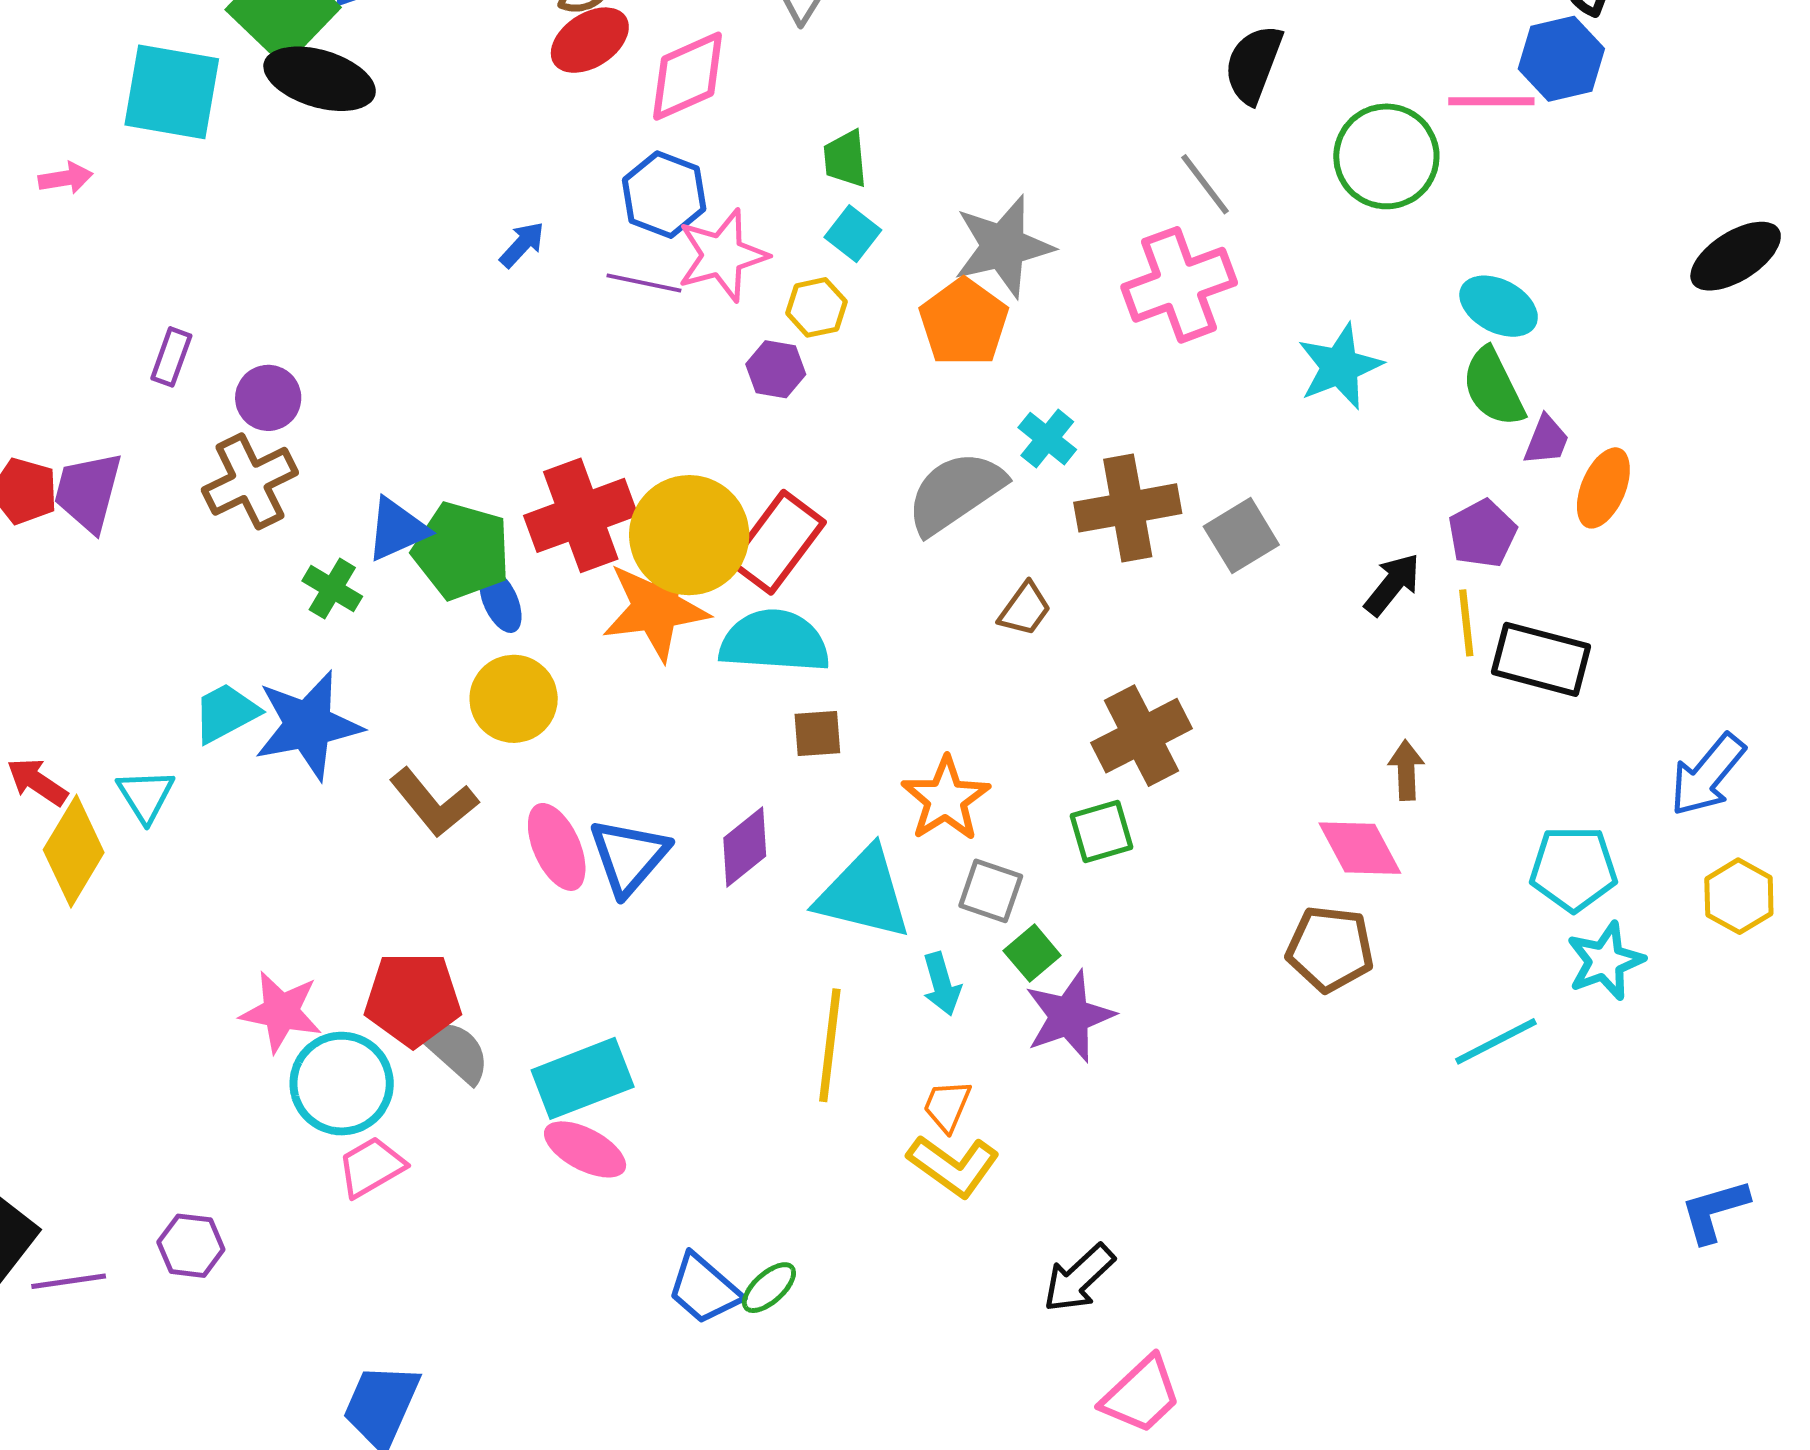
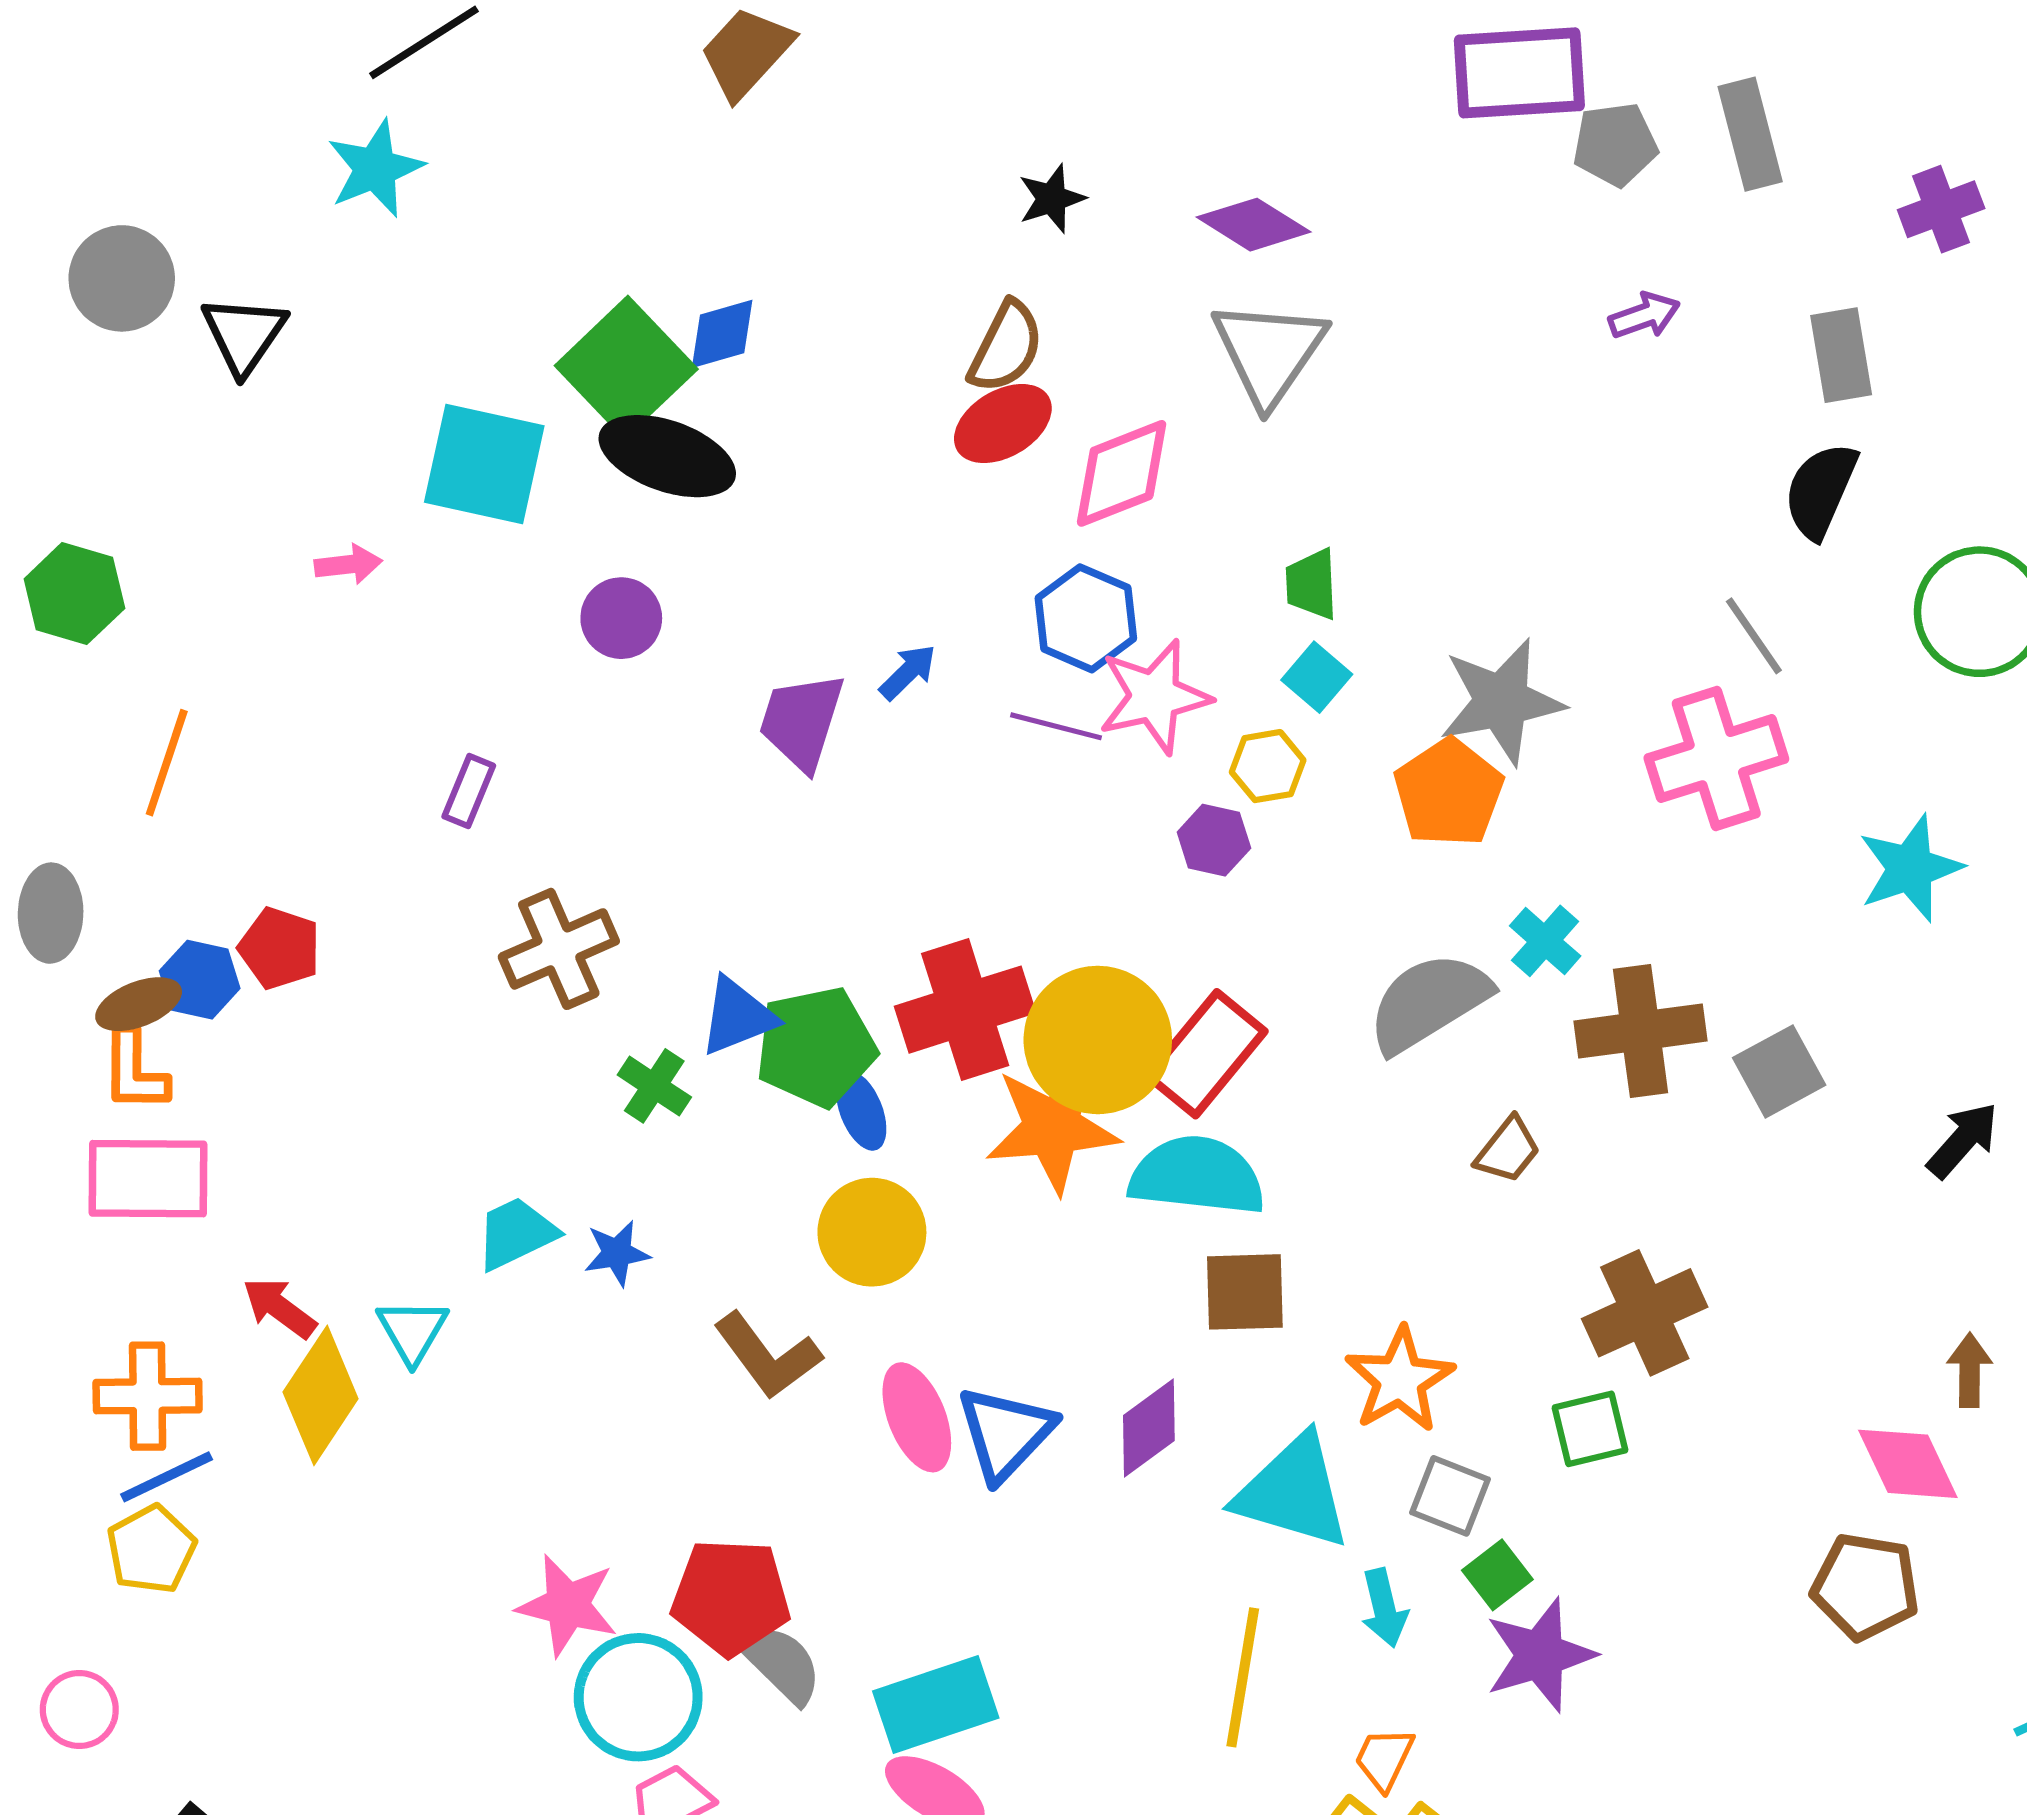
purple circle: (268, 398) -> (621, 618), moved
purple trapezoid: (88, 492) -> (802, 721), moved
green pentagon: (461, 551) -> (816, 1047), turned -30
blue star: (308, 725) -> (617, 1253), size x0.5
brown square: (817, 733) -> (1245, 1292), size x1.4

